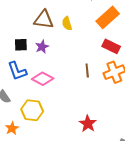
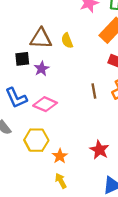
black square: (21, 45) -> (22, 59), moved
orange star: (12, 128) -> (60, 156), moved

